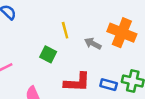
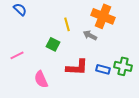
orange cross: (122, 33) -> (103, 16), moved

